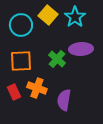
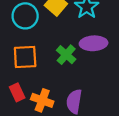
orange cross: (37, 88) -> (42, 100), moved

